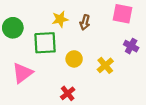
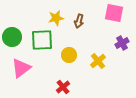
green circle: (13, 28) -> (12, 37), moved
purple cross: (131, 46) -> (122, 43), turned 32

